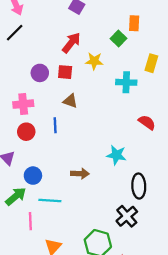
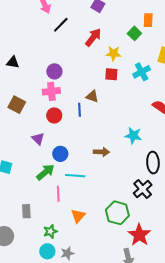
black line: (15, 33) -> (61, 25), moved
red square: (65, 72) -> (111, 74), moved
purple circle: (40, 73) -> (54, 71), moved
cyan cross: (126, 82) -> (142, 72), turned -30
brown triangle: (70, 101) -> (92, 96), moved

